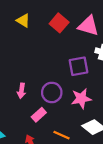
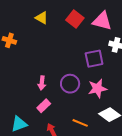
pink rectangle: (39, 115) -> (44, 106), moved

